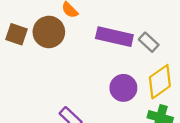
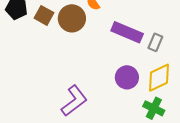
gray rectangle: (149, 42) -> (155, 42), turned 60

